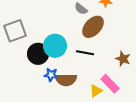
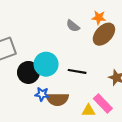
brown ellipse: (93, 27) -> (104, 34), moved
yellow triangle: (96, 91) -> (88, 111), turned 32

